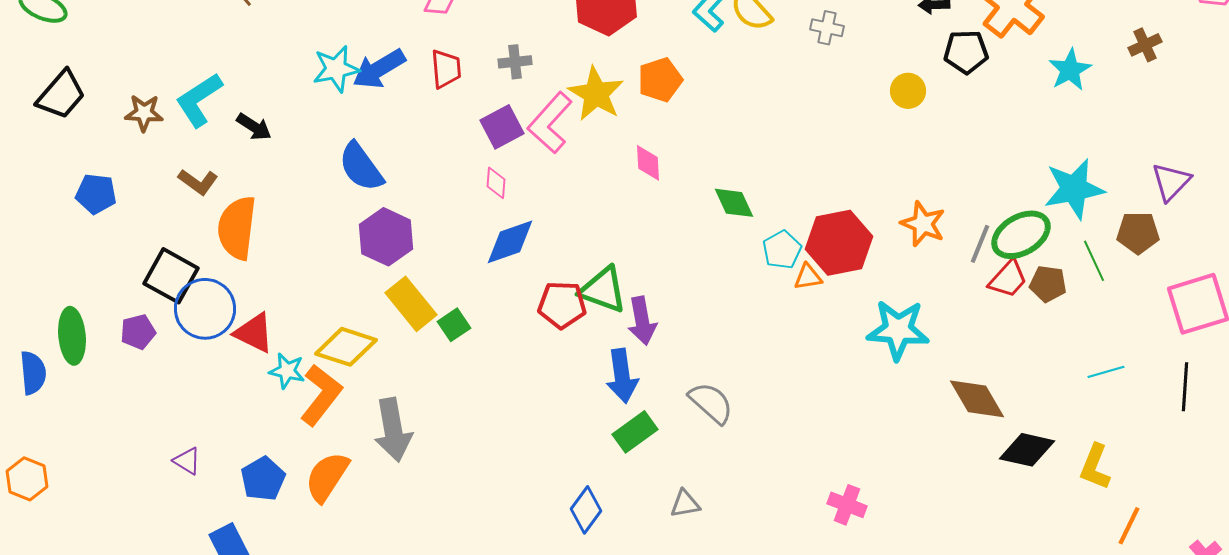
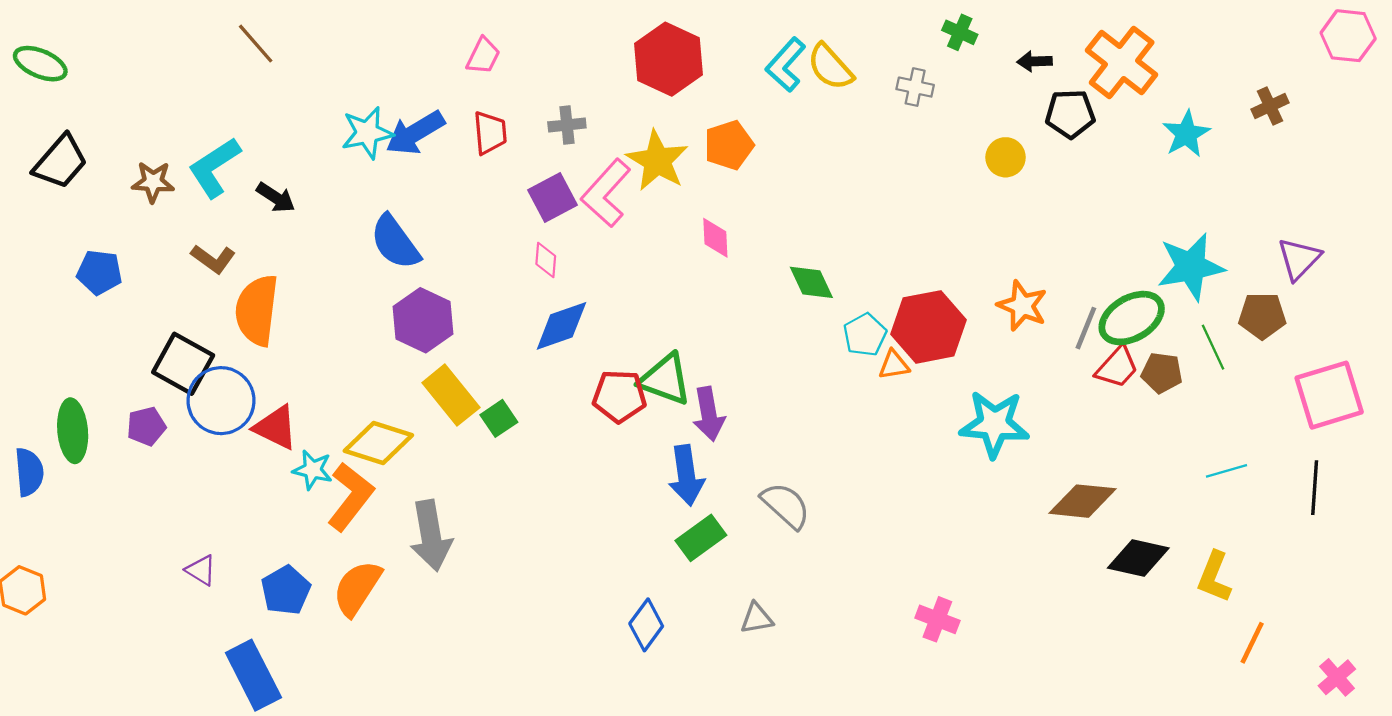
brown diamond: (977, 399) -> (1083, 501), turned -54

